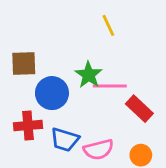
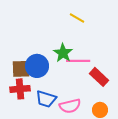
yellow line: (108, 25) -> (77, 18), turned -35
brown square: (24, 63) -> (21, 69), moved

